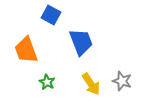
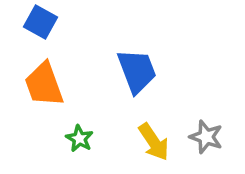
blue square: (51, 15) -> (41, 22), moved

